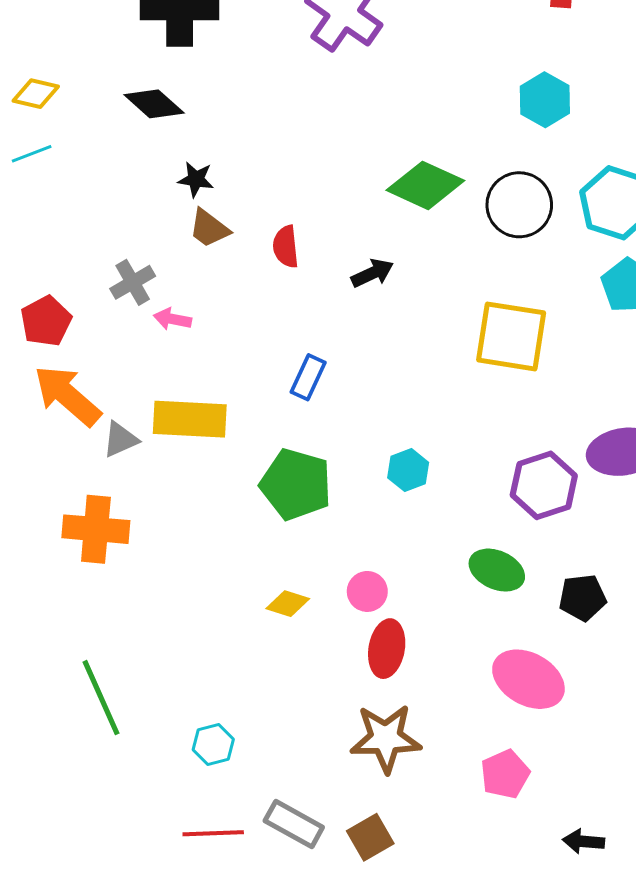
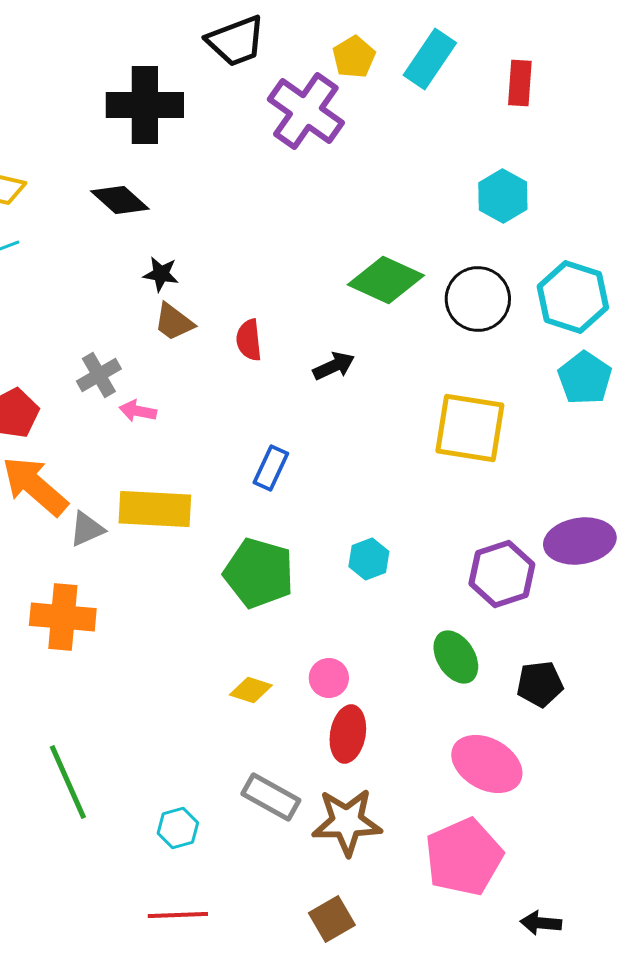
green ellipse: (497, 570) -> (456, 657), turned 34
pink pentagon: (505, 774) -> (464, 857), size x1.6
gray rectangle: (294, 824) -> (271, 797), moved

